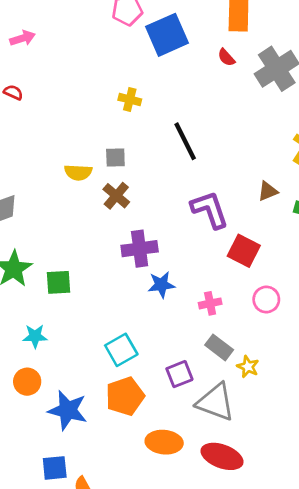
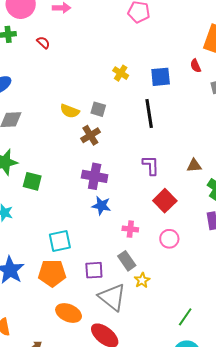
blue square: (167, 35) -> (161, 77), moved, size x0.7
purple L-shape: (210, 210) -> (151, 165), size x0.7

